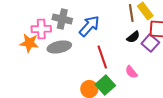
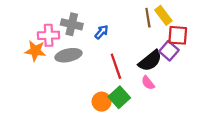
blue arrow: (89, 26) -> (102, 32), size x0.6
black semicircle: (133, 37) -> (150, 61), moved, size x1.6

